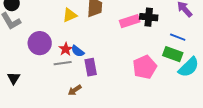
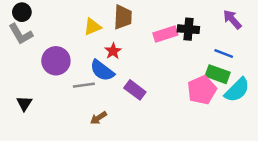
red star: (66, 49) -> (113, 51), moved
blue semicircle: (78, 51) -> (102, 71), size x1.5
purple rectangle: (91, 67) -> (135, 90), moved, turned -42
pink pentagon: (145, 67) -> (202, 90), moved

